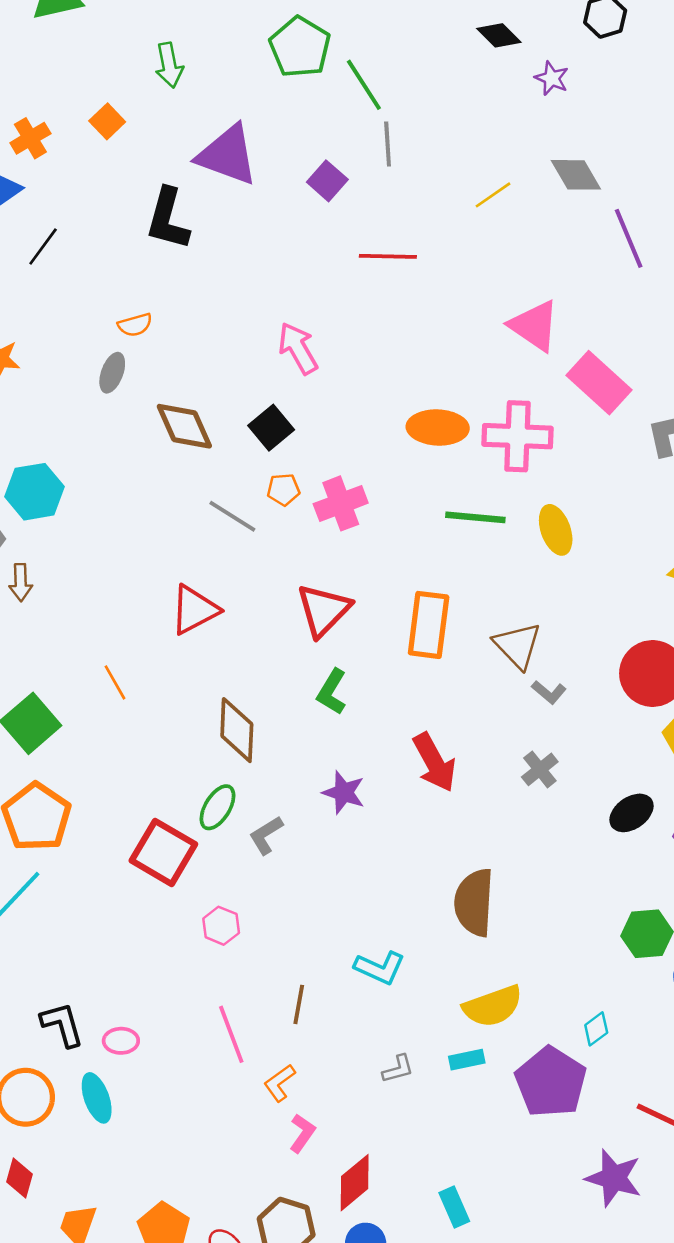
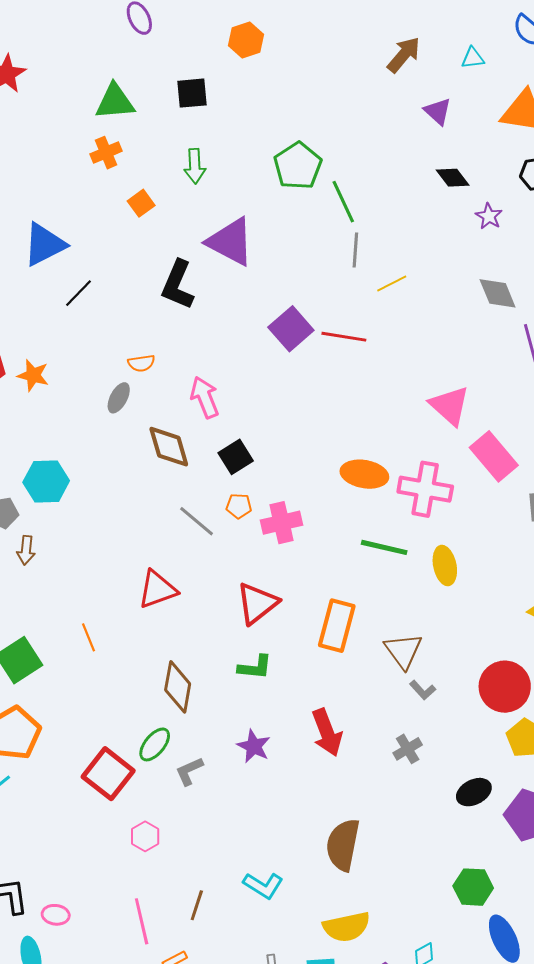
orange cross: (30, 138) -> (106, 153), moved
purple square: (327, 181) -> (291, 329), moved, size x1.4
yellow line: (493, 195) -> (392, 284), moved
pink arrow: (298, 348) -> (205, 397), moved
green L-shape: (332, 692) -> (255, 667), turned -123

